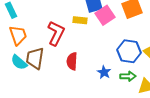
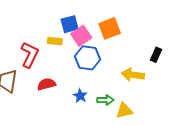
blue hexagon: (129, 51) -> (88, 58), moved
red semicircle: (72, 61) -> (46, 84), turned 72

